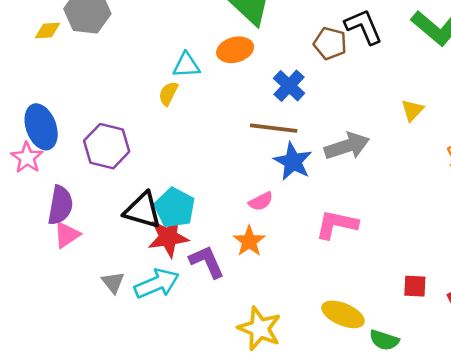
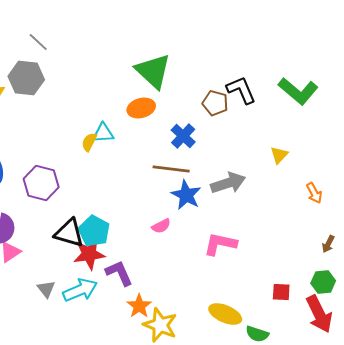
cyan triangle: (186, 65) -> (103, 133), moved
orange star: (249, 241) -> (139, 306), moved

